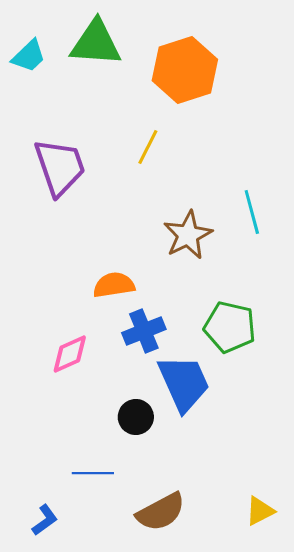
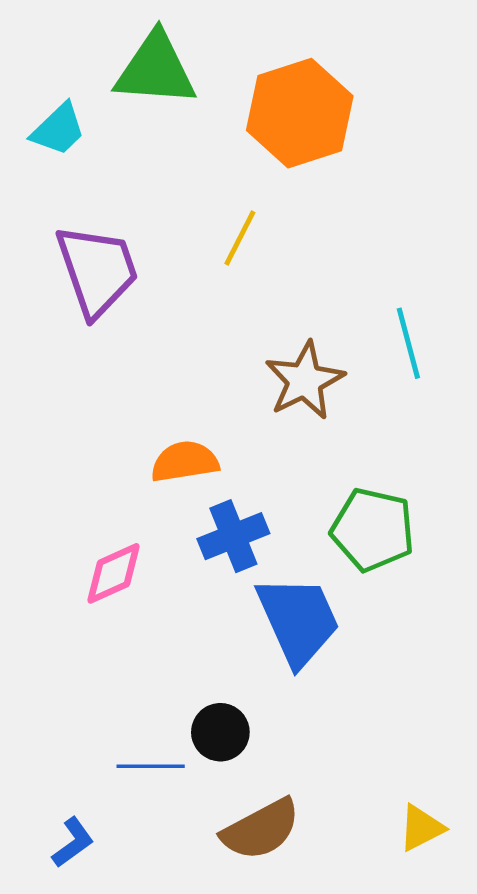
cyan trapezoid: (29, 56) -> (58, 129), moved
black circle: (136, 417) -> (220, 732), moved

